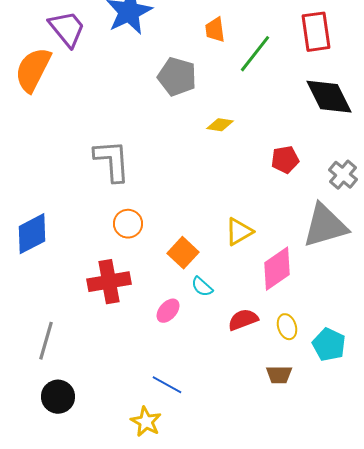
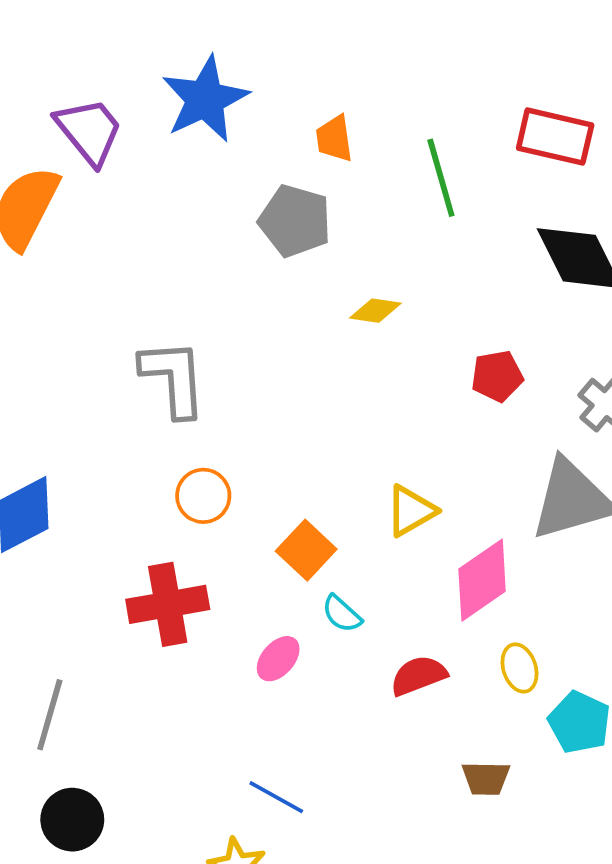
orange trapezoid: (215, 30) -> (334, 138), moved
red rectangle: (316, 32) -> (555, 137), turned -69
green line: (255, 54) -> (441, 178), turned -54
yellow ellipse: (287, 327) -> (520, 668), moved

